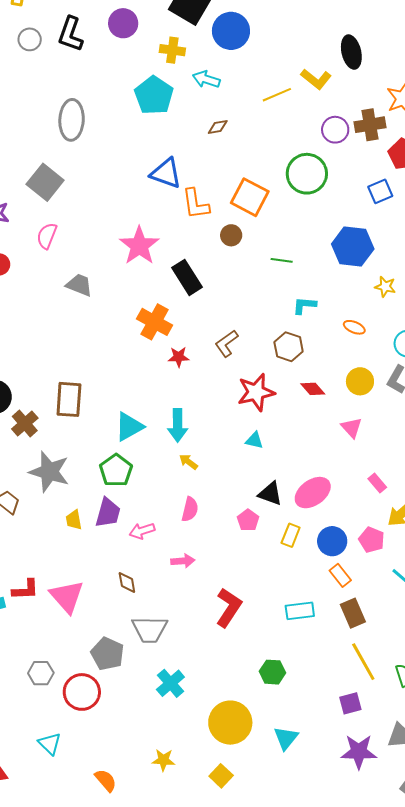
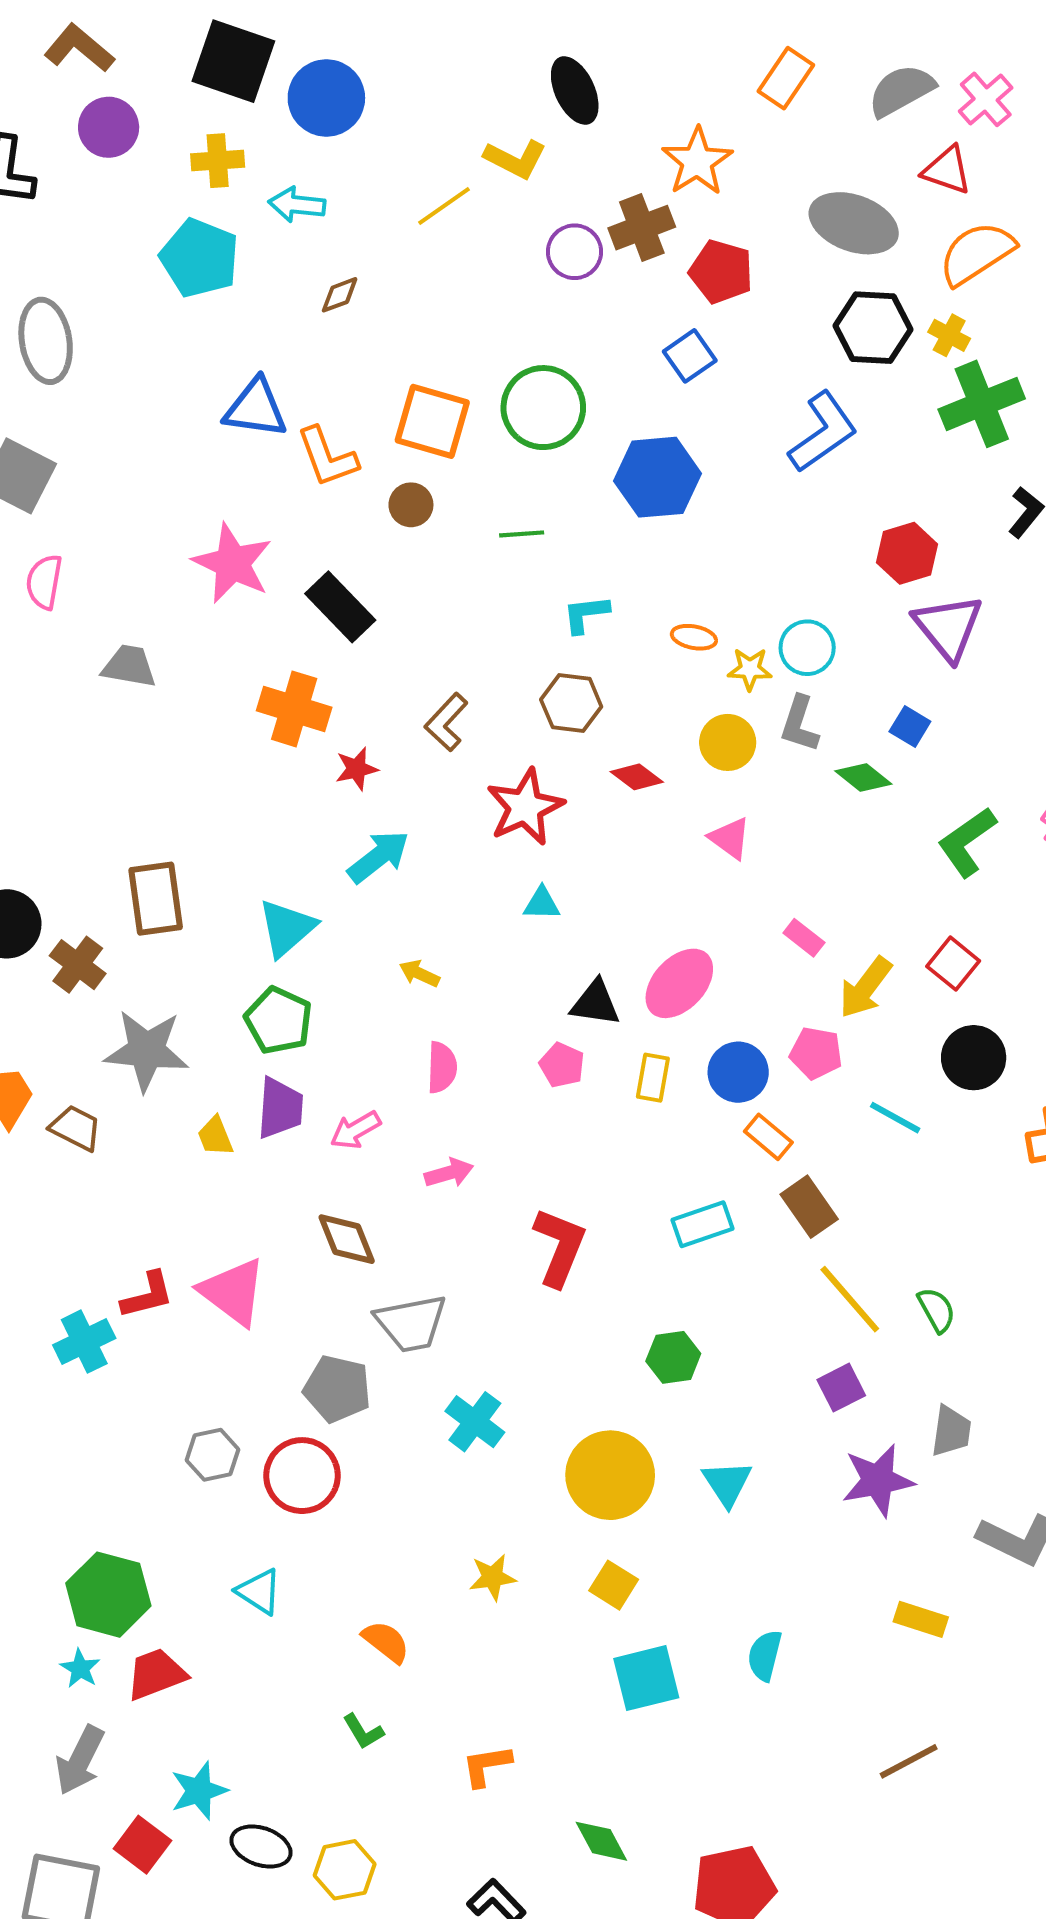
green circle: (307, 174) -> (543, 408), moved
yellow star: (385, 287) -> (750, 669), moved
cyan arrow: (178, 425) -> (378, 857), moved, turned -116
brown diamond: (127, 582) -> (347, 1239), size x1.4

